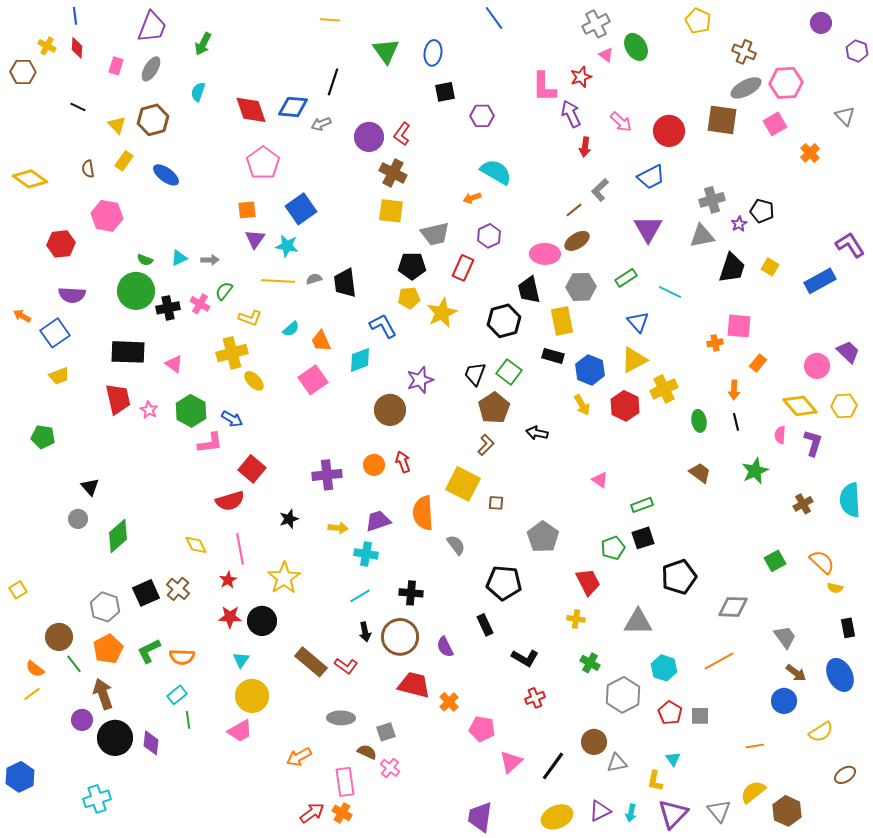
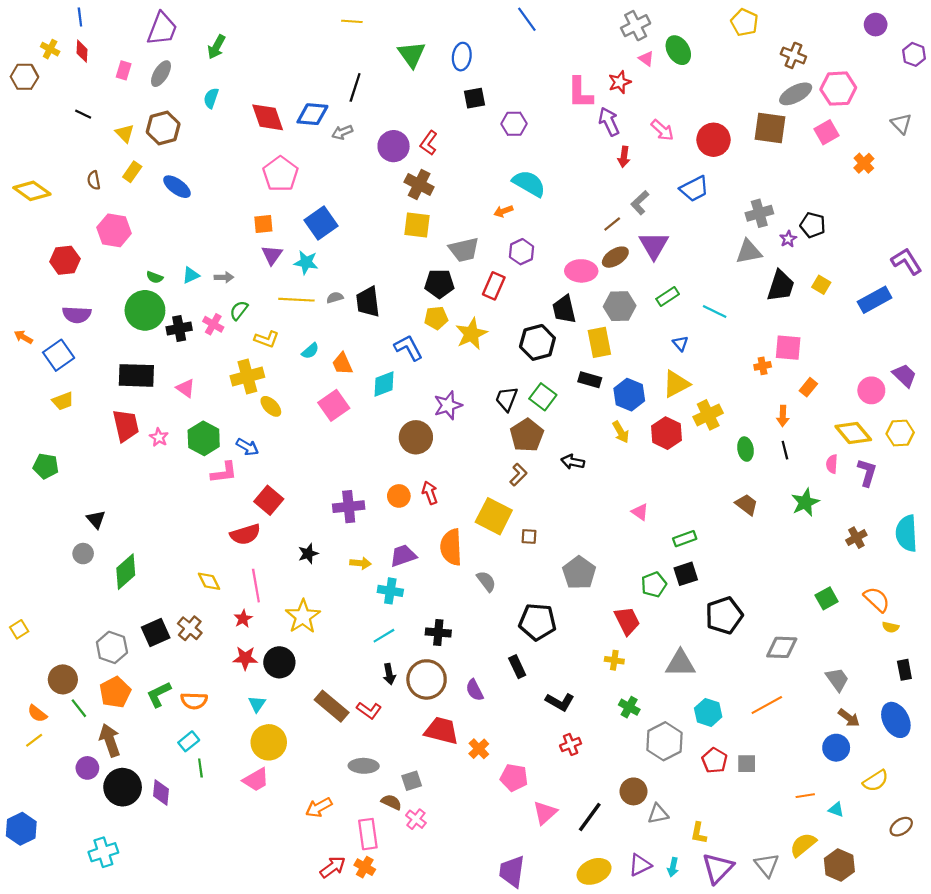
purple triangle: (648, 229) -> (654, 245), moved
blue triangle: (638, 322) -> (680, 343), size x0.7
cyan triangle: (673, 759) -> (836, 810), moved, turned -35

